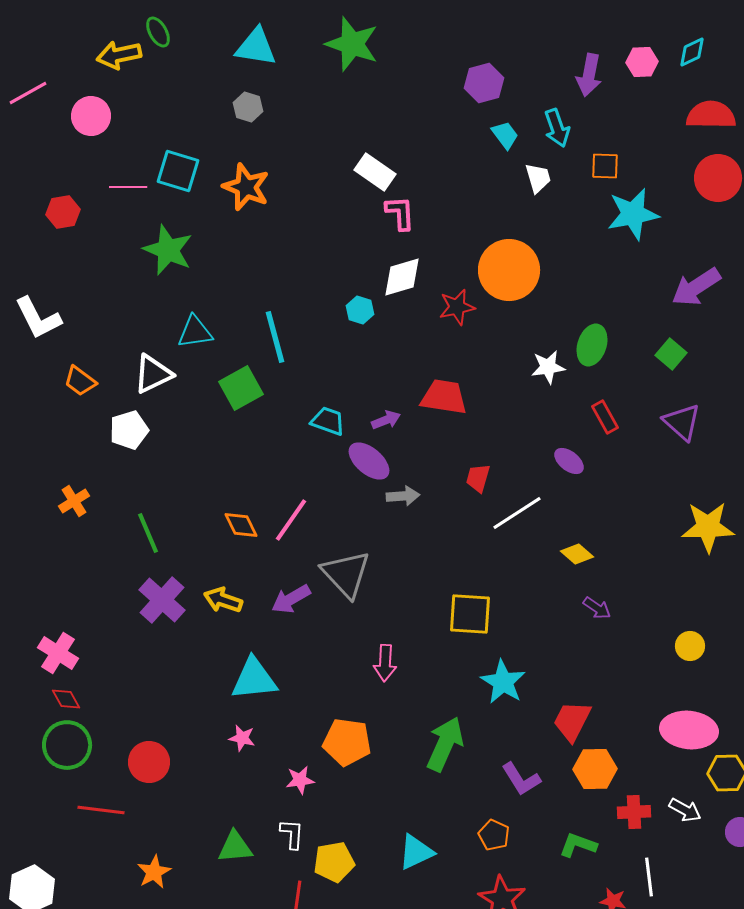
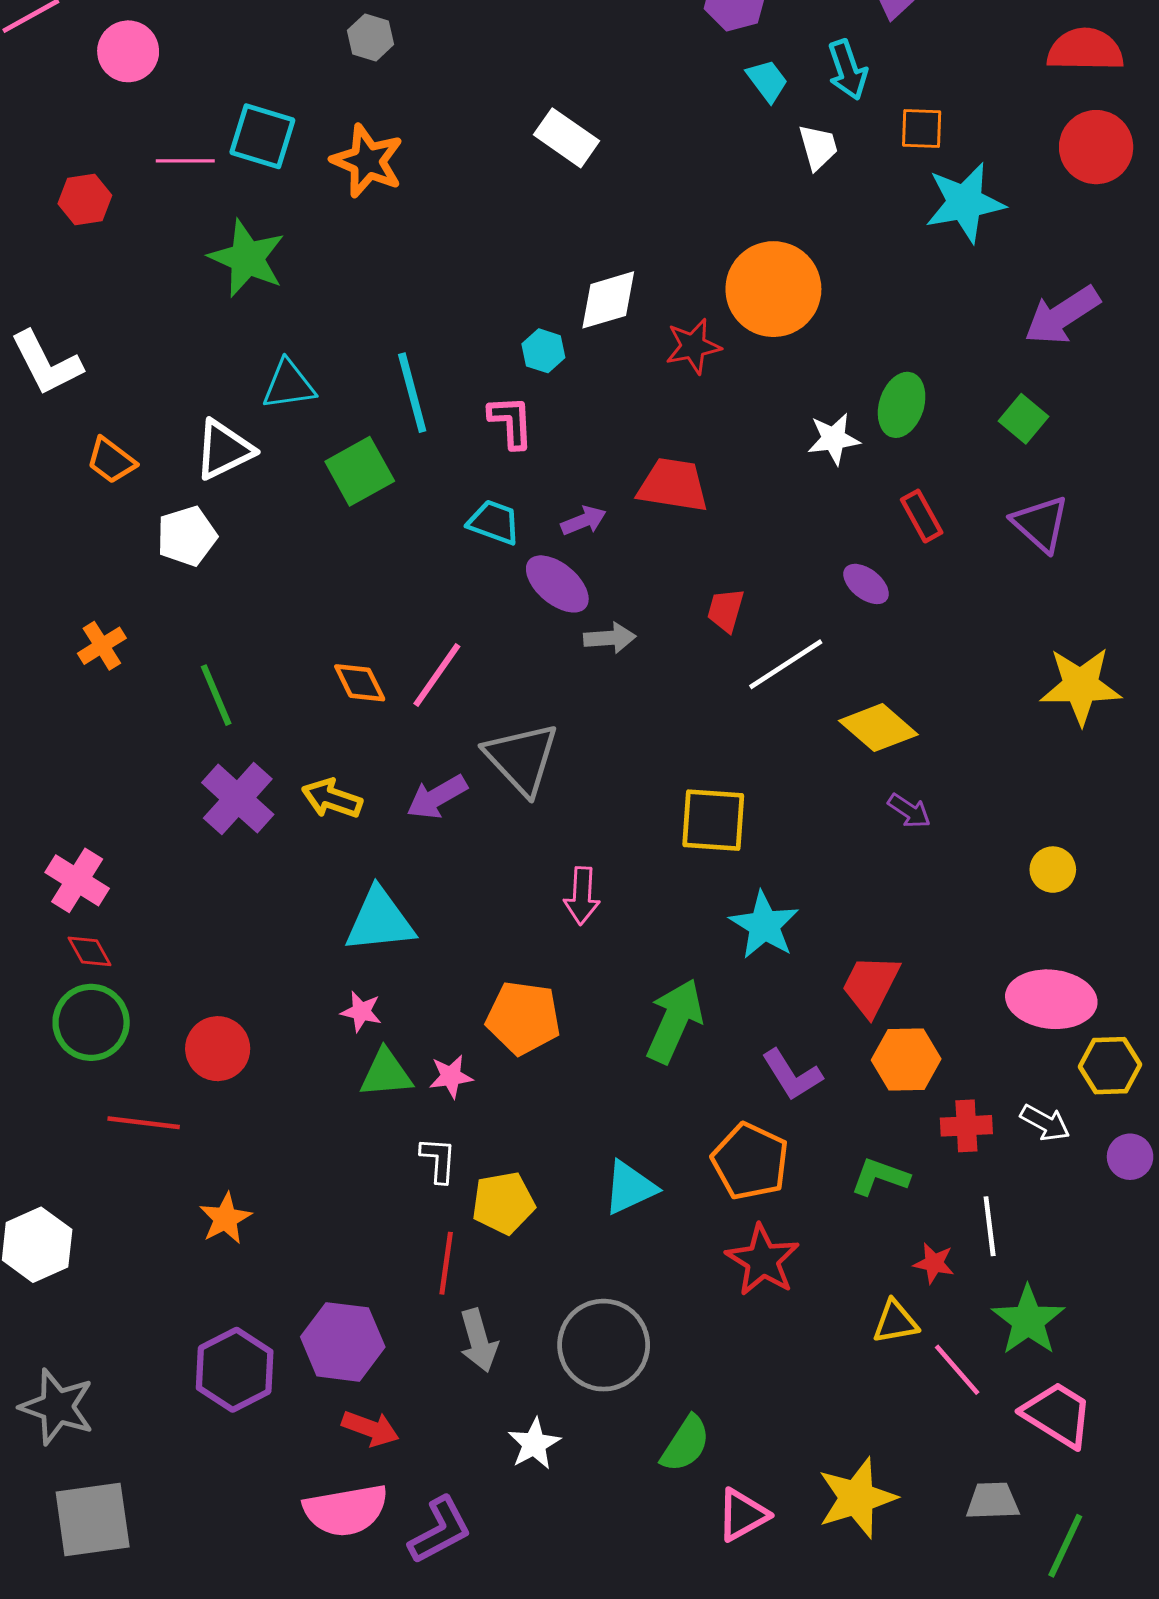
pink L-shape: (400, 213) -> (511, 422), moved
yellow diamond: (577, 554) -> (878, 728), size x1.5
orange pentagon: (494, 835) -> (750, 1161), size x1.6
green triangle: (235, 847) -> (386, 1073), moved

